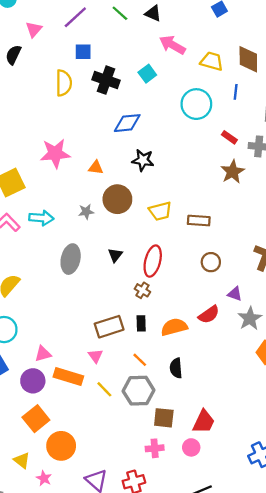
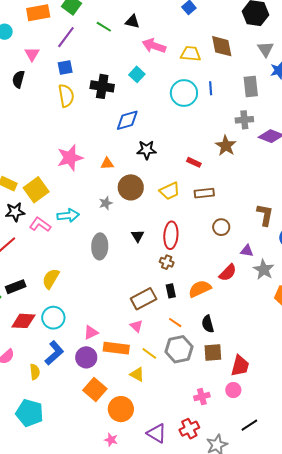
blue square: (83, 52) -> (65, 67), moved
blue line: (236, 92) -> (211, 88), moved
red rectangle: (229, 137) -> (194, 162), moved
brown square: (164, 418) -> (213, 353), moved
yellow triangle: (22, 460) -> (137, 374), moved

